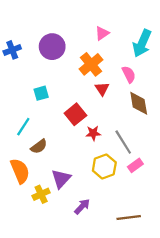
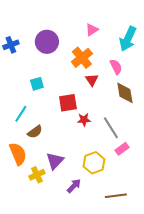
red square: (75, 114) -> (68, 103), turned 30
yellow hexagon: (104, 166) -> (94, 163), moved

